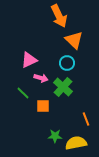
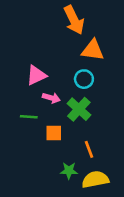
orange triangle: (74, 40) -> (93, 50), turned -36
green line: (23, 93) -> (29, 117), turned -40
orange line: (86, 119) -> (89, 149), moved

